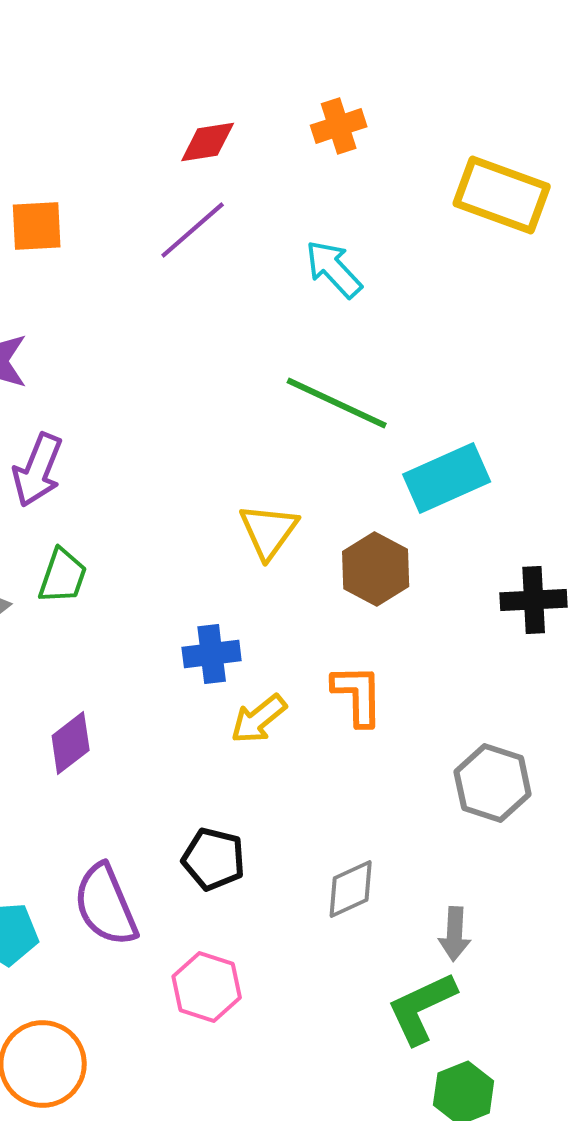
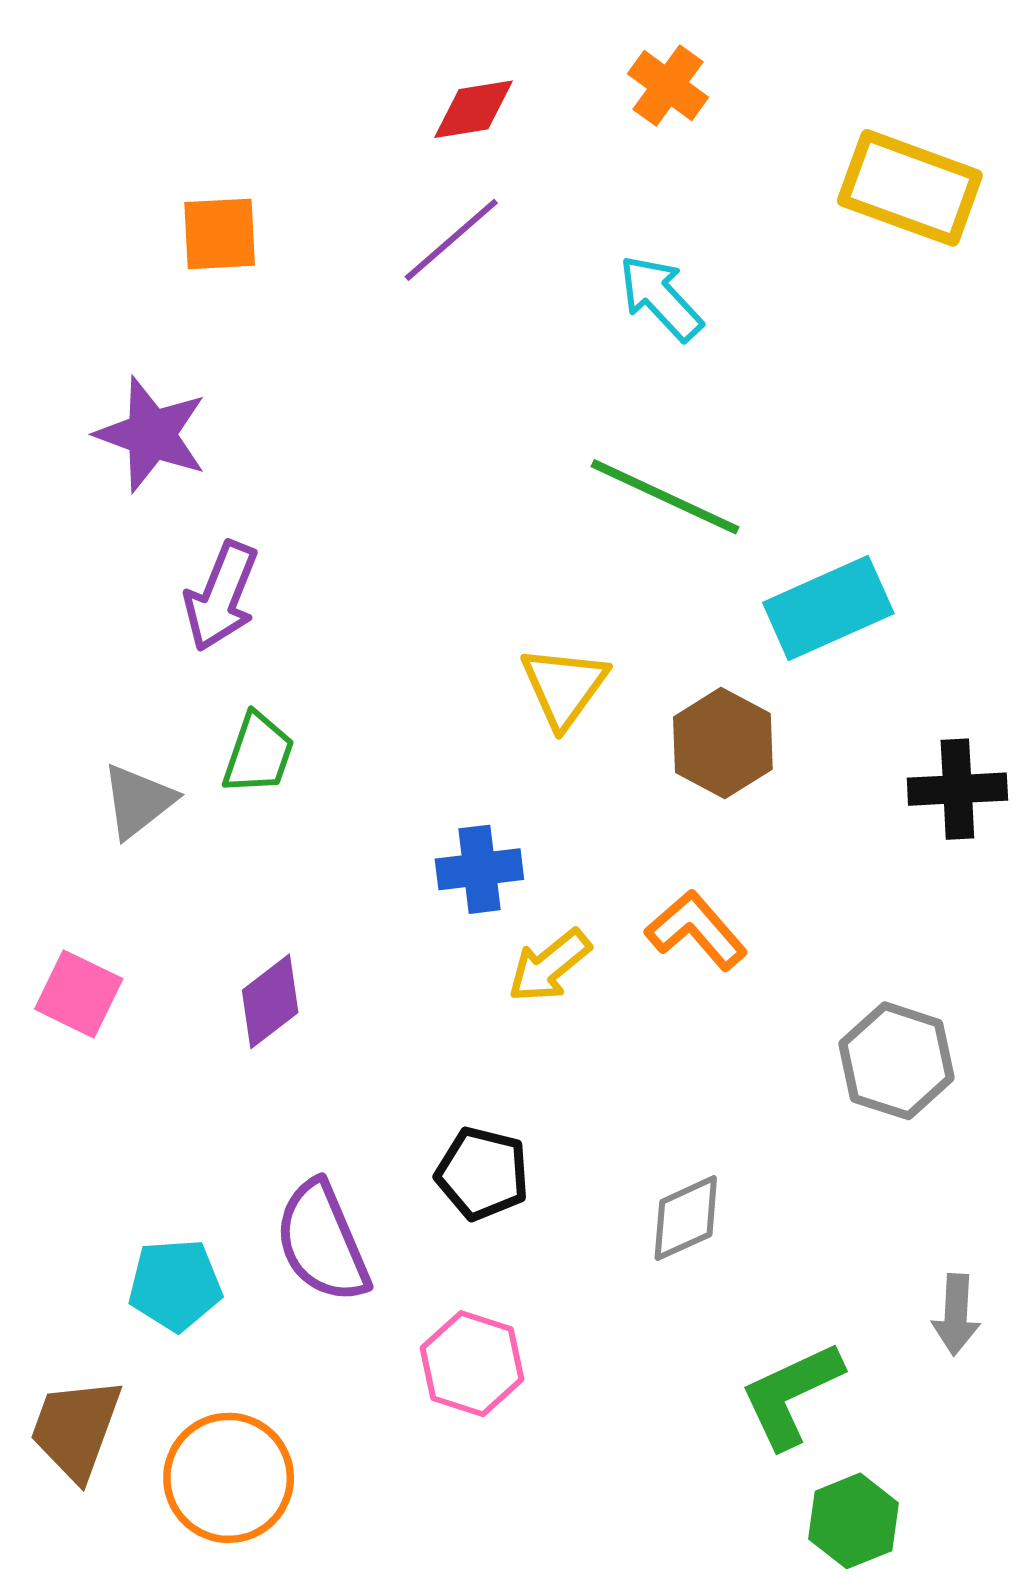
orange cross: (339, 126) -> (668, 86), turned -36
orange L-shape: (358, 695) -> (696, 930), turned -40
gray arrow: (455, 934) -> (956, 1315), moved

